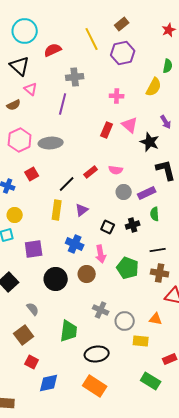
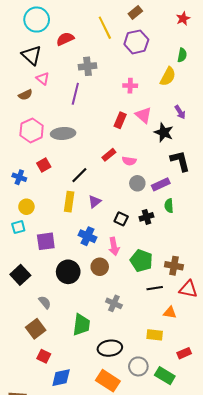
red rectangle: (91, 172) -> (109, 155), moved
black line: (158, 250) -> (155, 288), moved
gray circle: (125, 321) -> (138, 366), moved

